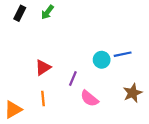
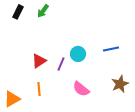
cyan circle: (102, 60) -> (78, 54), moved
purple line: (73, 79) -> (61, 64), moved

